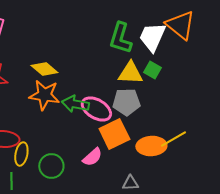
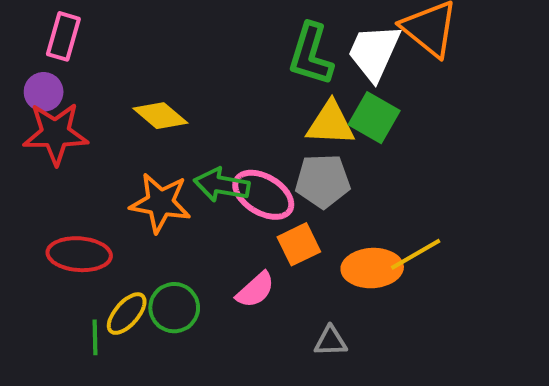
green square: (152, 70) -> (374, 118), size x1.4
orange star: (44, 95) -> (160, 203), moved
orange square: (114, 134) -> (299, 244), size x0.7
yellow ellipse: (21, 154) -> (127, 314), moved, turned 30

